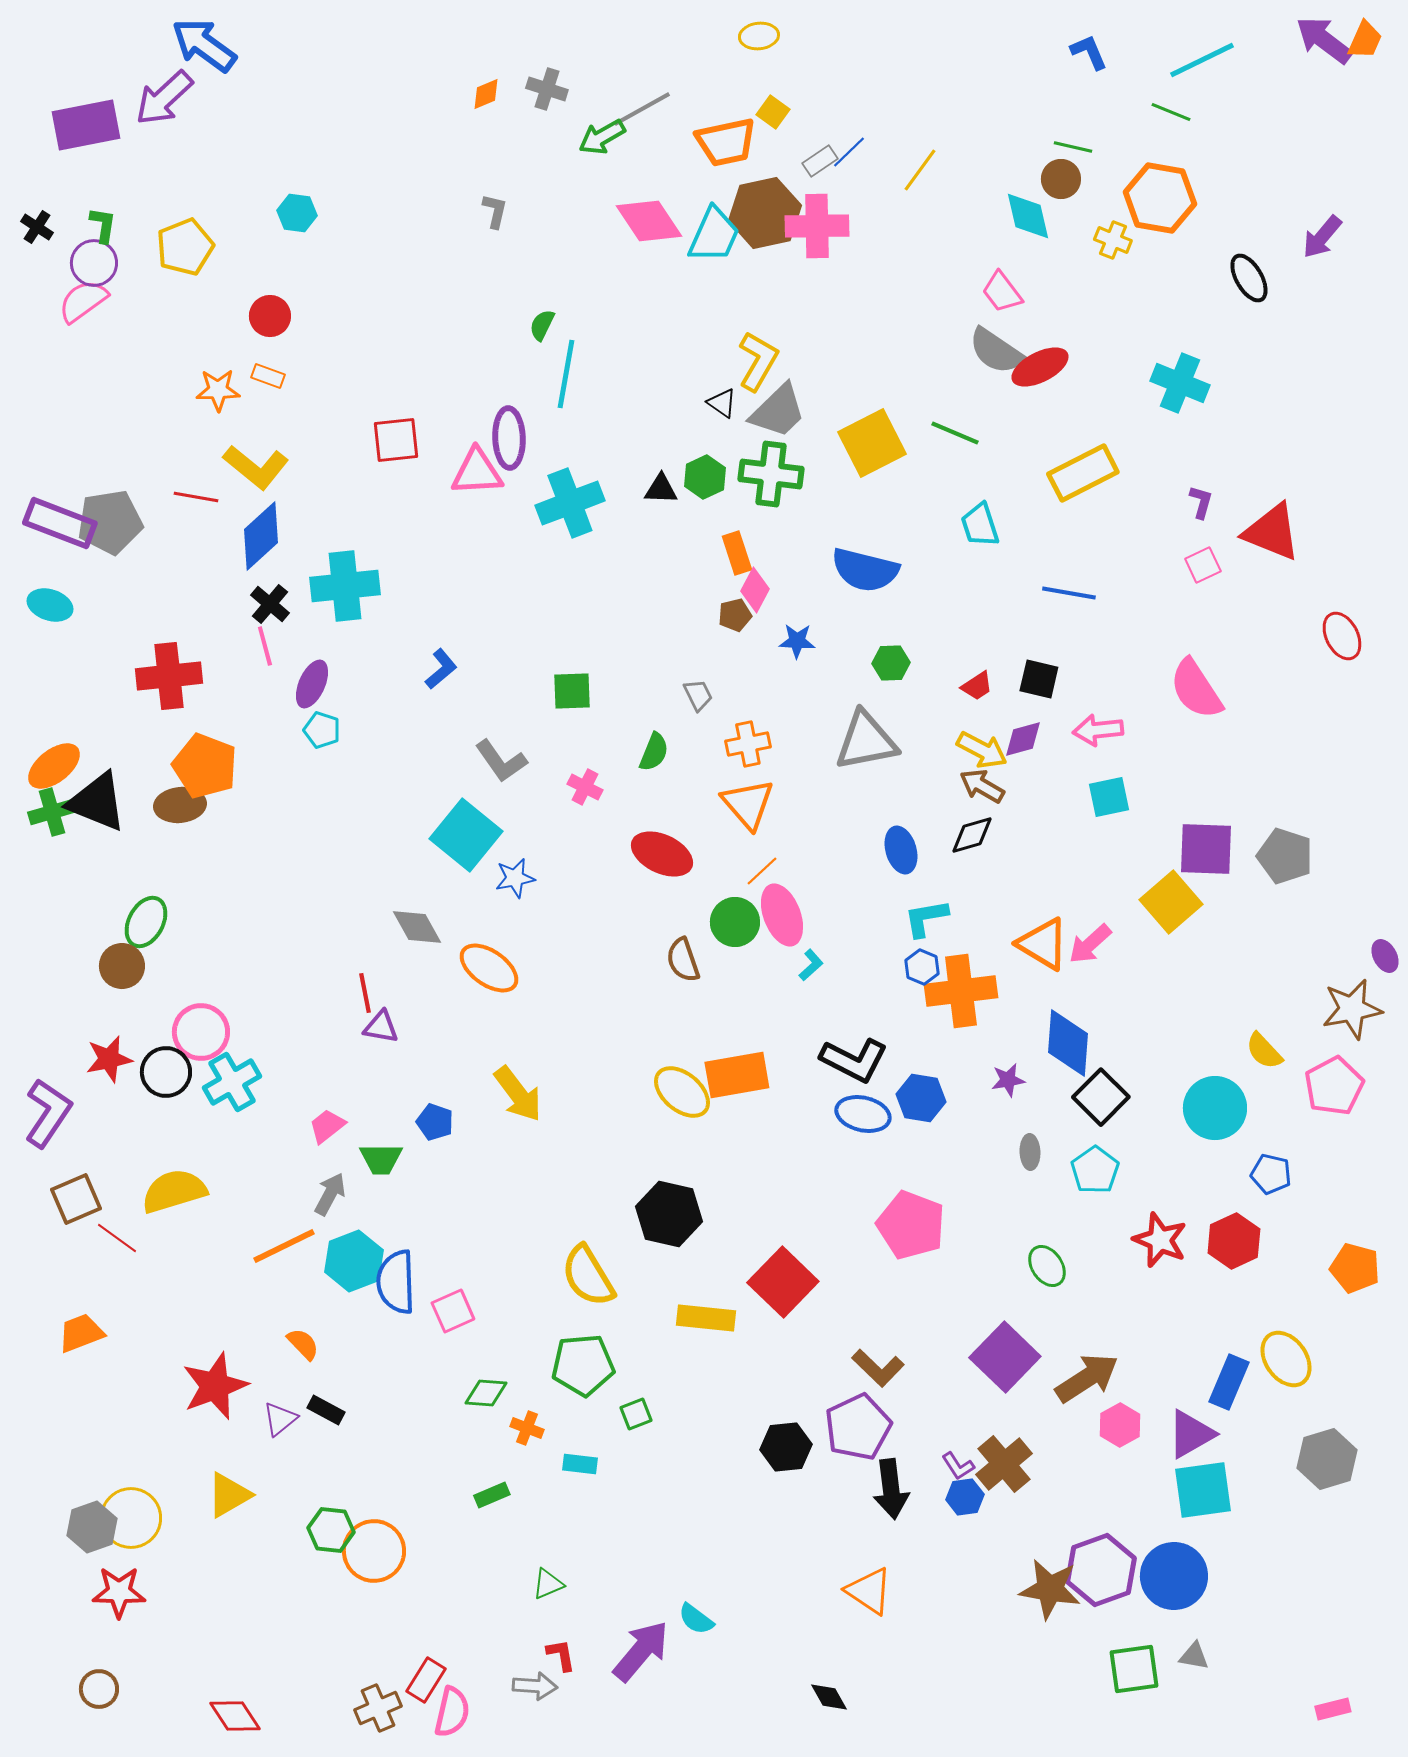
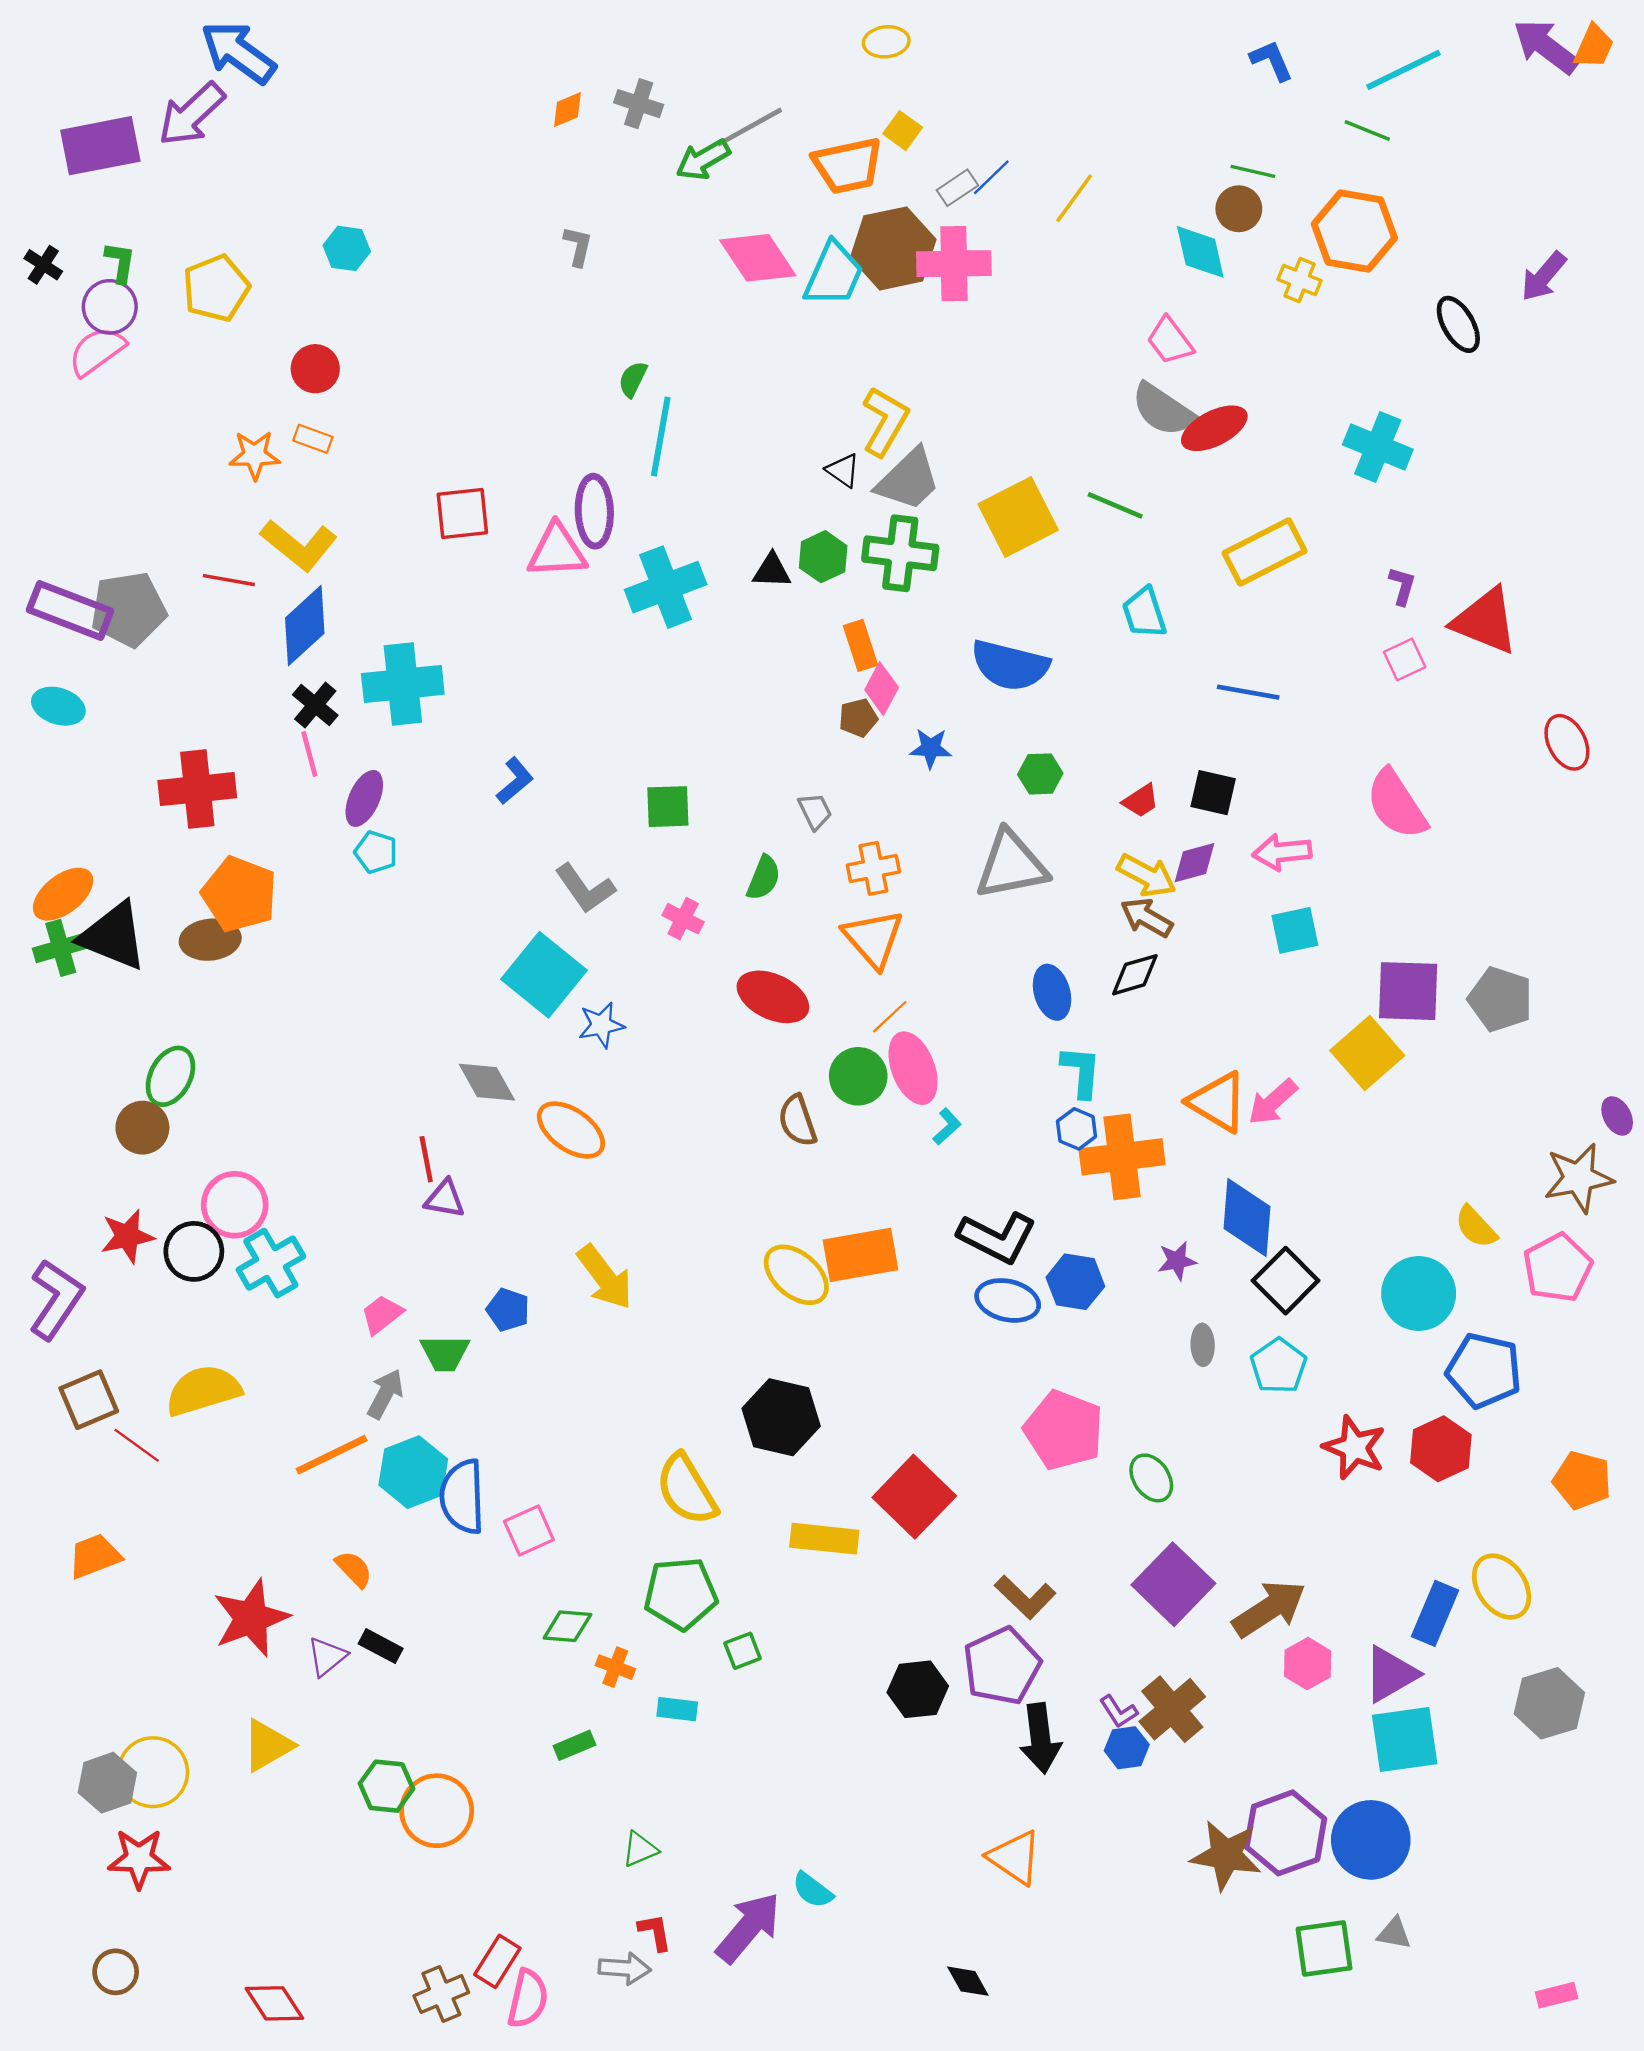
cyan L-shape: (926, 918) -> (1081, 1072), turned 105
blue pentagon: (1271, 1174) -> (1484, 1371), size x1.6
green ellipse: (1047, 1266) -> (1151, 1478), moved

